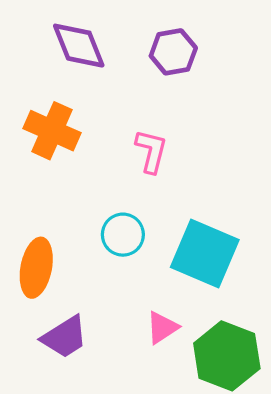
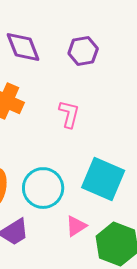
cyan circle: (123, 235) -> (43, 188), moved, size x1.5

